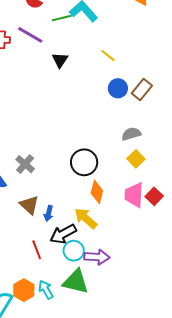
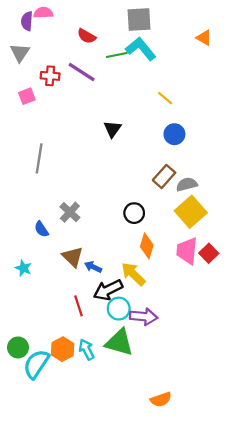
black triangle: (60, 60) -> (112, 129), moved
brown rectangle: (142, 90) -> (164, 176), moved
yellow square: (136, 159) -> (191, 212), size x1.6
black circle: (84, 162) -> (134, 213), size x0.7
blue arrow: (49, 213) -> (93, 267), turned 98

